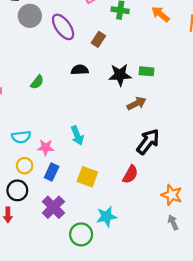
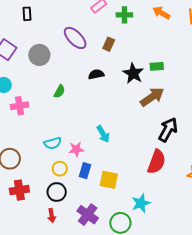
gray circle: (30, 16) -> (39, 55), moved
black star: (120, 75) -> (133, 73), turned -30
brown arrow: (137, 104) -> (152, 97), size x1.4
red semicircle: (130, 174) -> (157, 162), size x1.4
yellow square: (87, 177) -> (109, 180), moved
purple cross: (53, 207) -> (88, 215), moved

